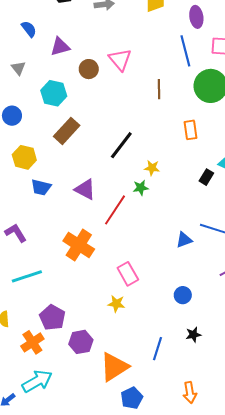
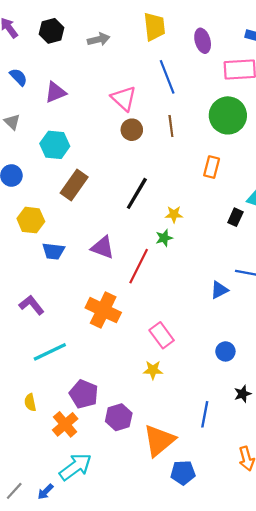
blue line: (185, 51) -> (167, 77), moved
brown circle: (89, 69) -> (132, 130), moved
orange rectangle: (191, 130) -> (212, 167), turned 30
blue pentagon: (132, 398) -> (183, 473), turned 30

